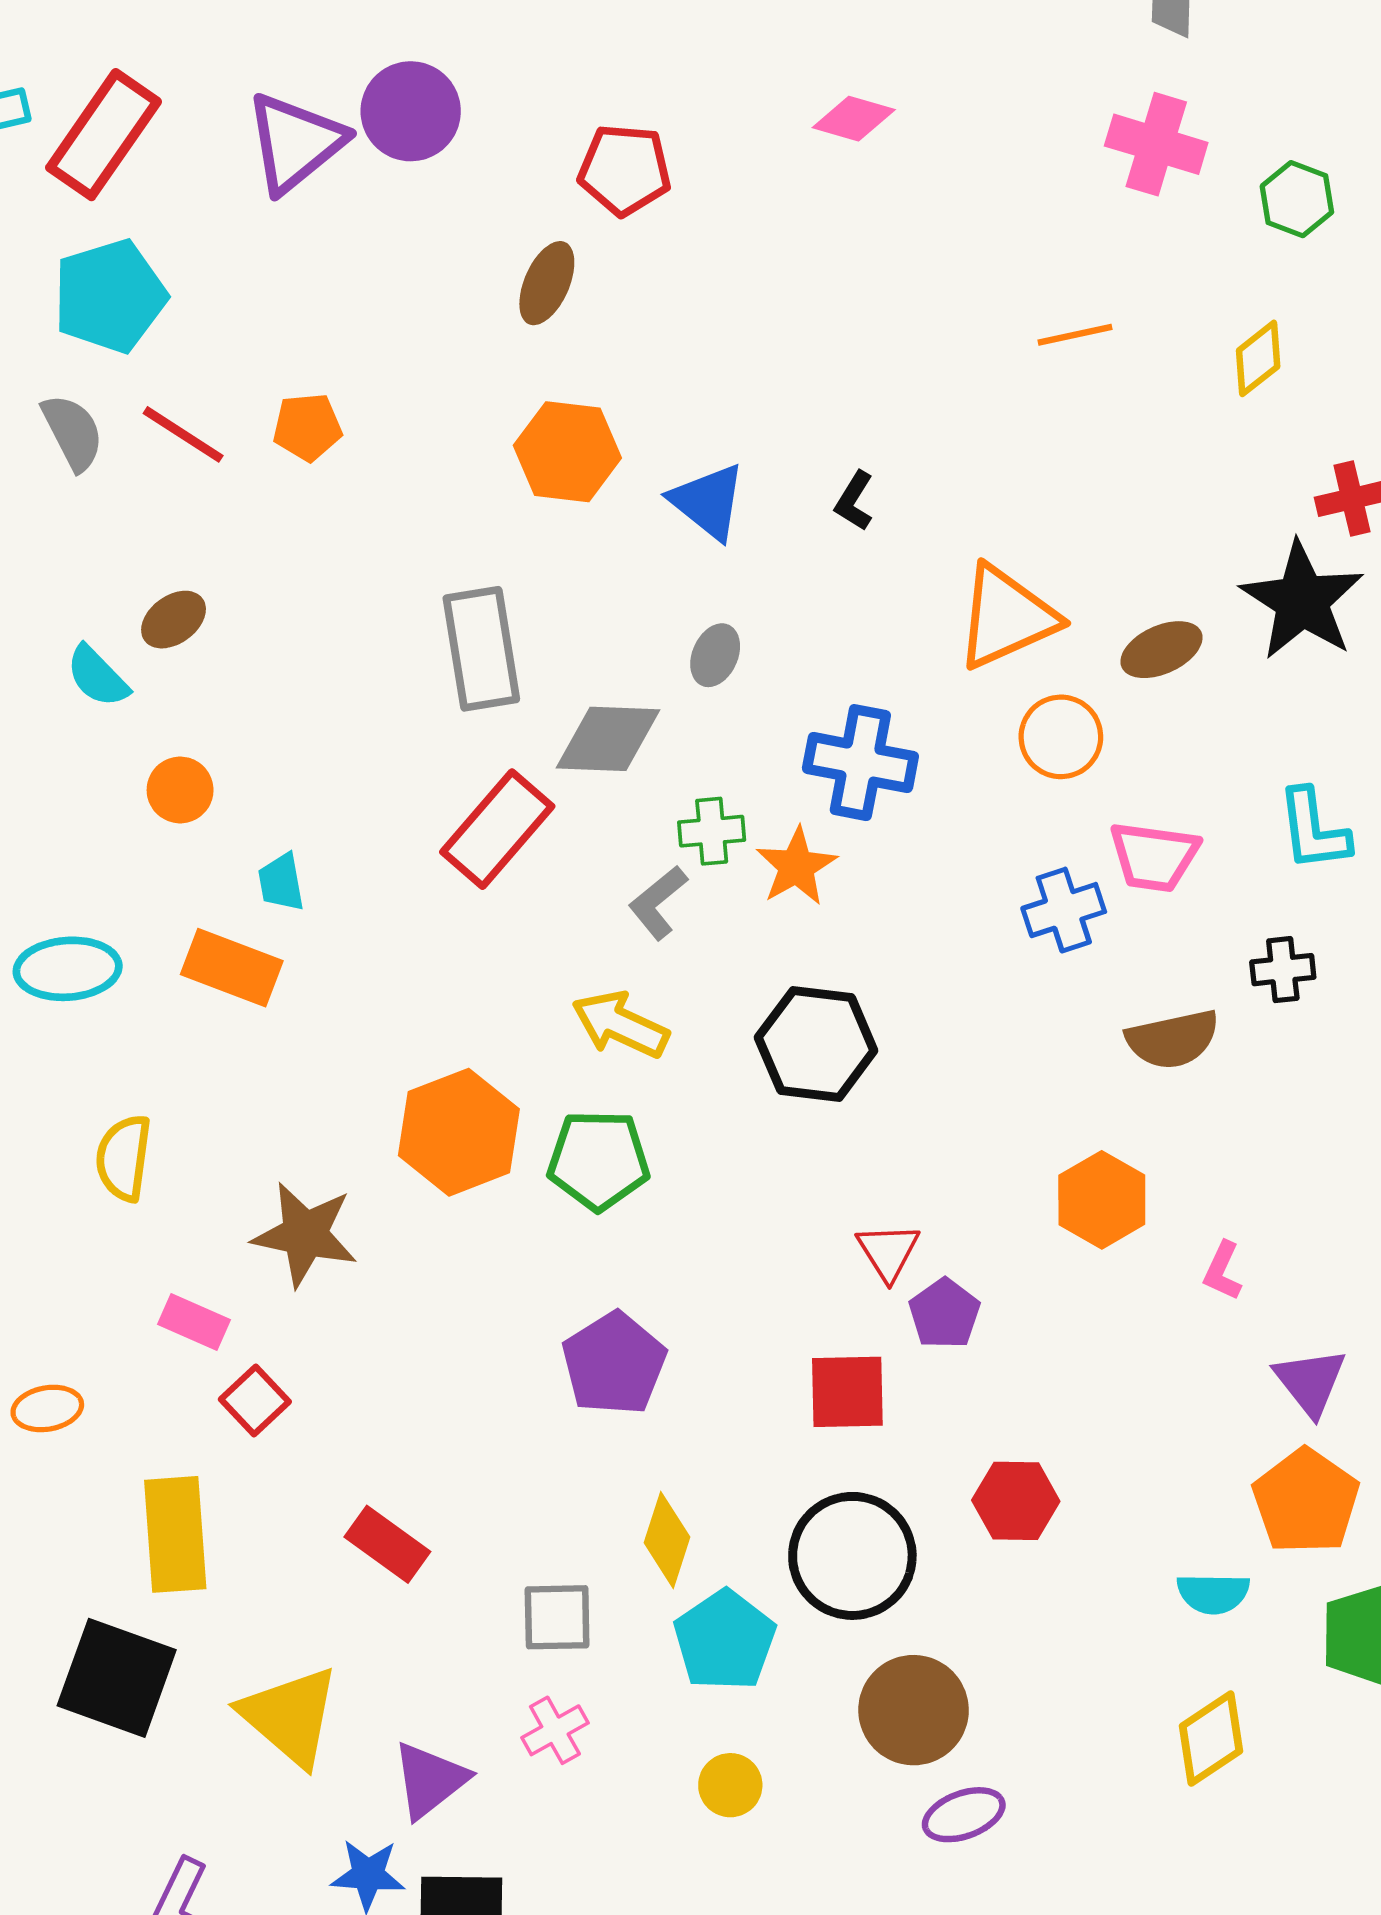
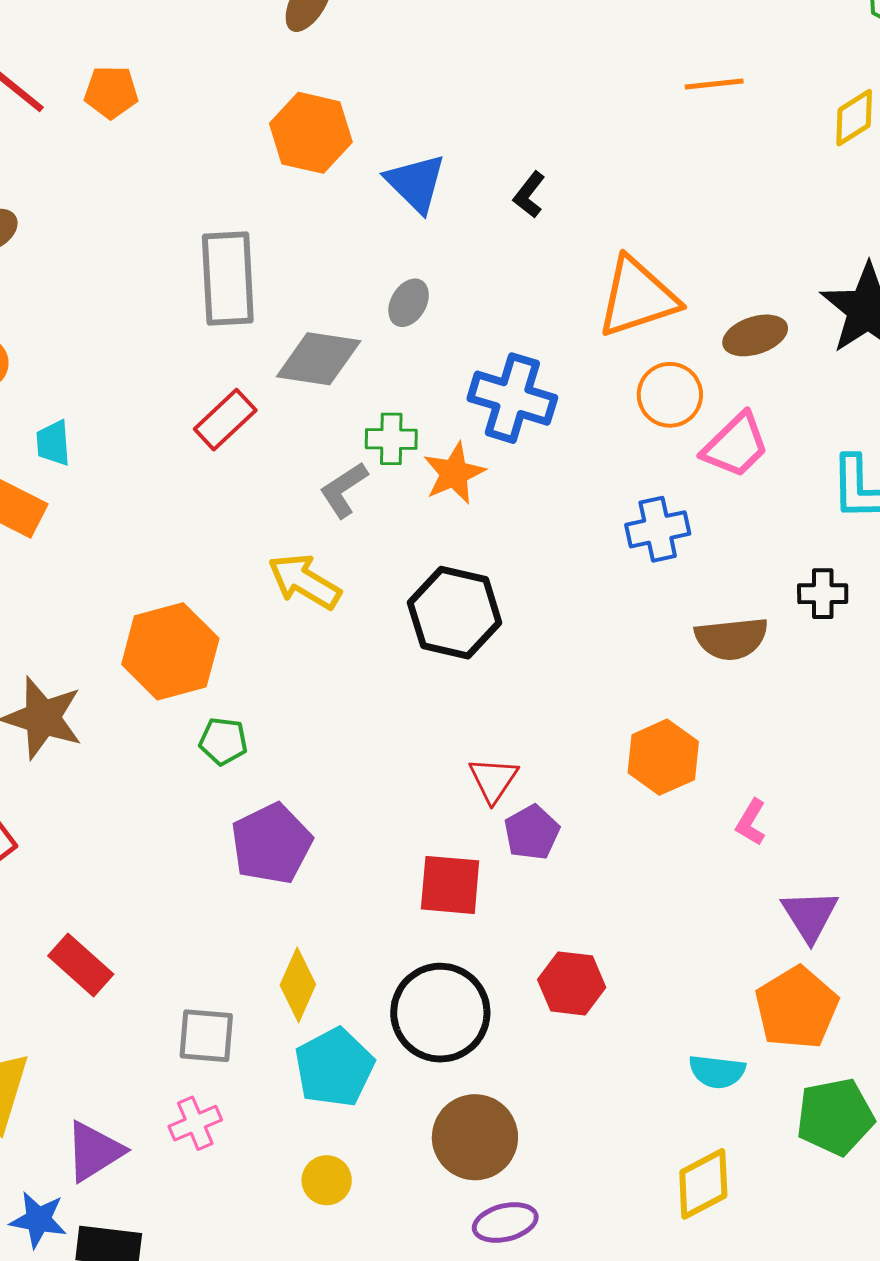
red rectangle: (497, 829) -> (225, 420), size x0.7
pink trapezoid: (1154, 856) -> (736, 445), moved, turned -58
green pentagon: (599, 1160) -> (223, 741), moved, size x0.6

